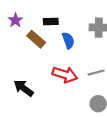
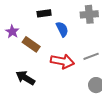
purple star: (15, 20) -> (12, 32), moved
brown rectangle: (36, 39) -> (31, 44), moved

